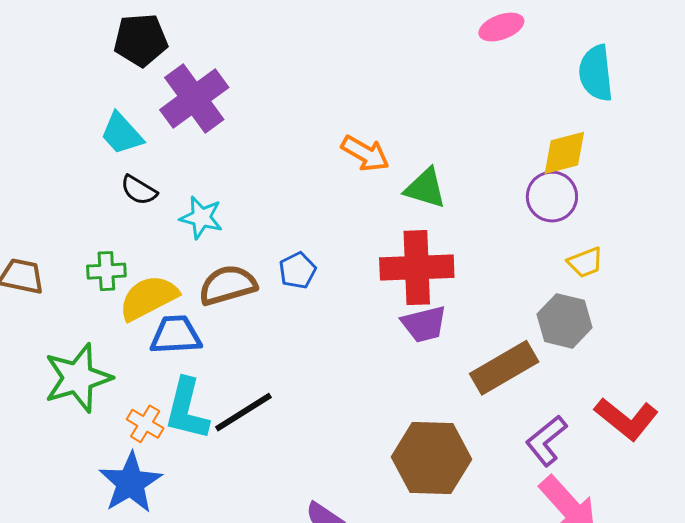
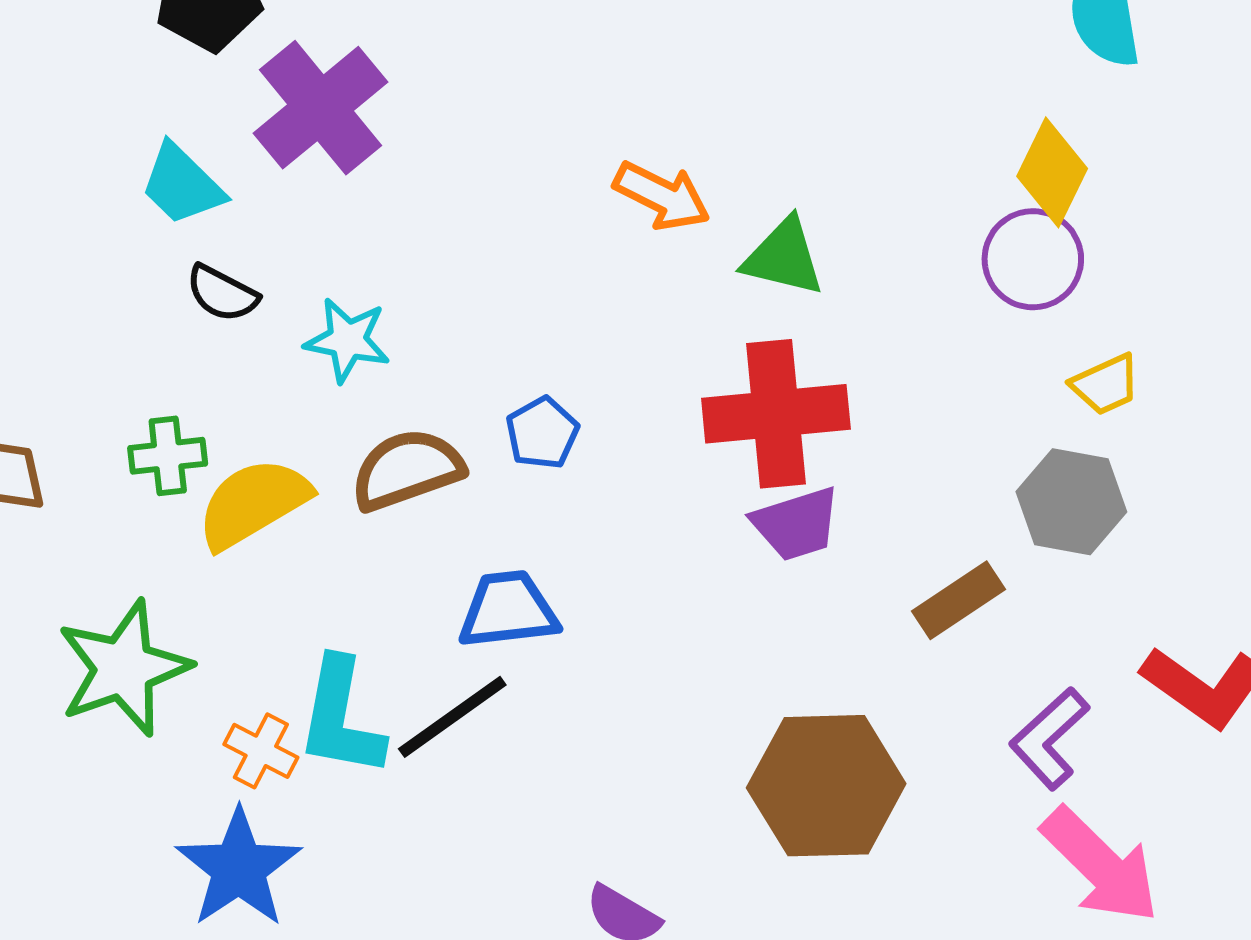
yellow diamond: (564, 153) -> (1052, 172), turned -46
blue trapezoid: (176, 335) -> (508, 610), moved
brown rectangle: (504, 368) -> (959, 600), size x0.7

